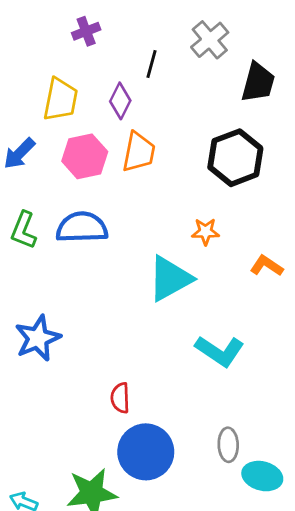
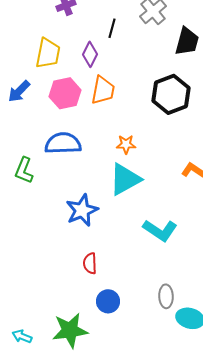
green L-shape: (24, 230) -> (24, 170), moved
orange star: (205, 232) -> (126, 144), moved
blue star: (38, 338) -> (82, 210), moved
blue circle: (146, 452) -> (108, 301), size x0.6

